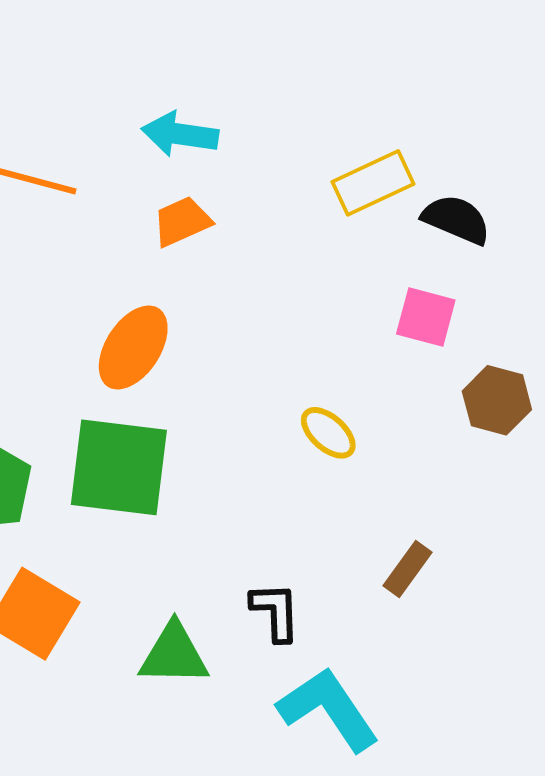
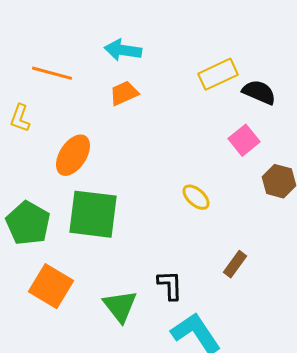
pink square: (426, 317) -> (244, 140), turned 36
orange ellipse: (133, 347) -> (73, 155), moved
green triangle: (174, 654) -> (120, 306), turned 51

